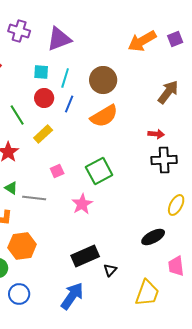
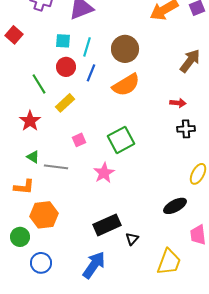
black cross: (164, 160) -> (186, 129), size x0.7

